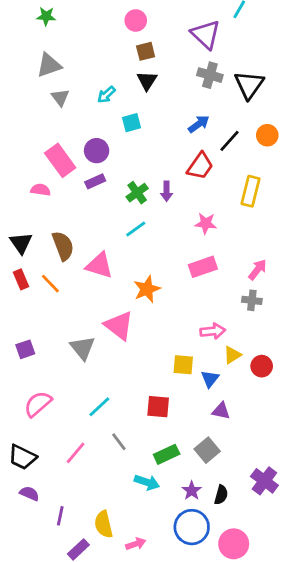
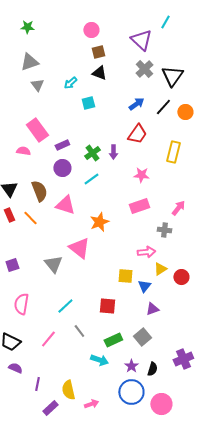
gray cross: (210, 75) -> (144, 69), turned 30
black triangle: (147, 81) -> (99, 73), turned -42
black line: (229, 141) -> (163, 107), moved
purple circle: (97, 151) -> (62, 168), moved
gray cross: (252, 300) -> (164, 230), moved
pink semicircle: (38, 404) -> (21, 304), turned -40
purple triangle: (221, 411) -> (152, 309), turned -32
purple cross: (264, 481) -> (183, 359), turned 30

